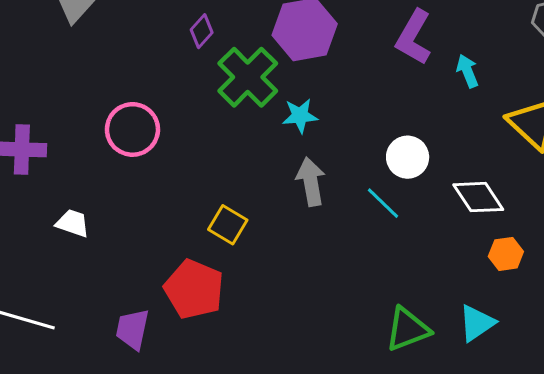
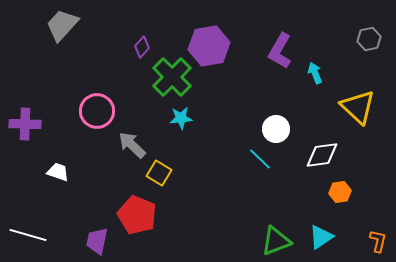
cyan star: (300, 116) -> (181, 118), moved
gray arrow: (311, 182) -> (132, 145), moved, turned -36
white diamond: (478, 197) -> (322, 155), turned -64

